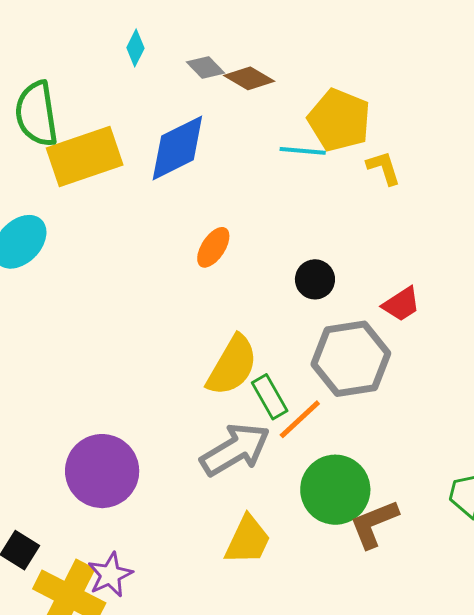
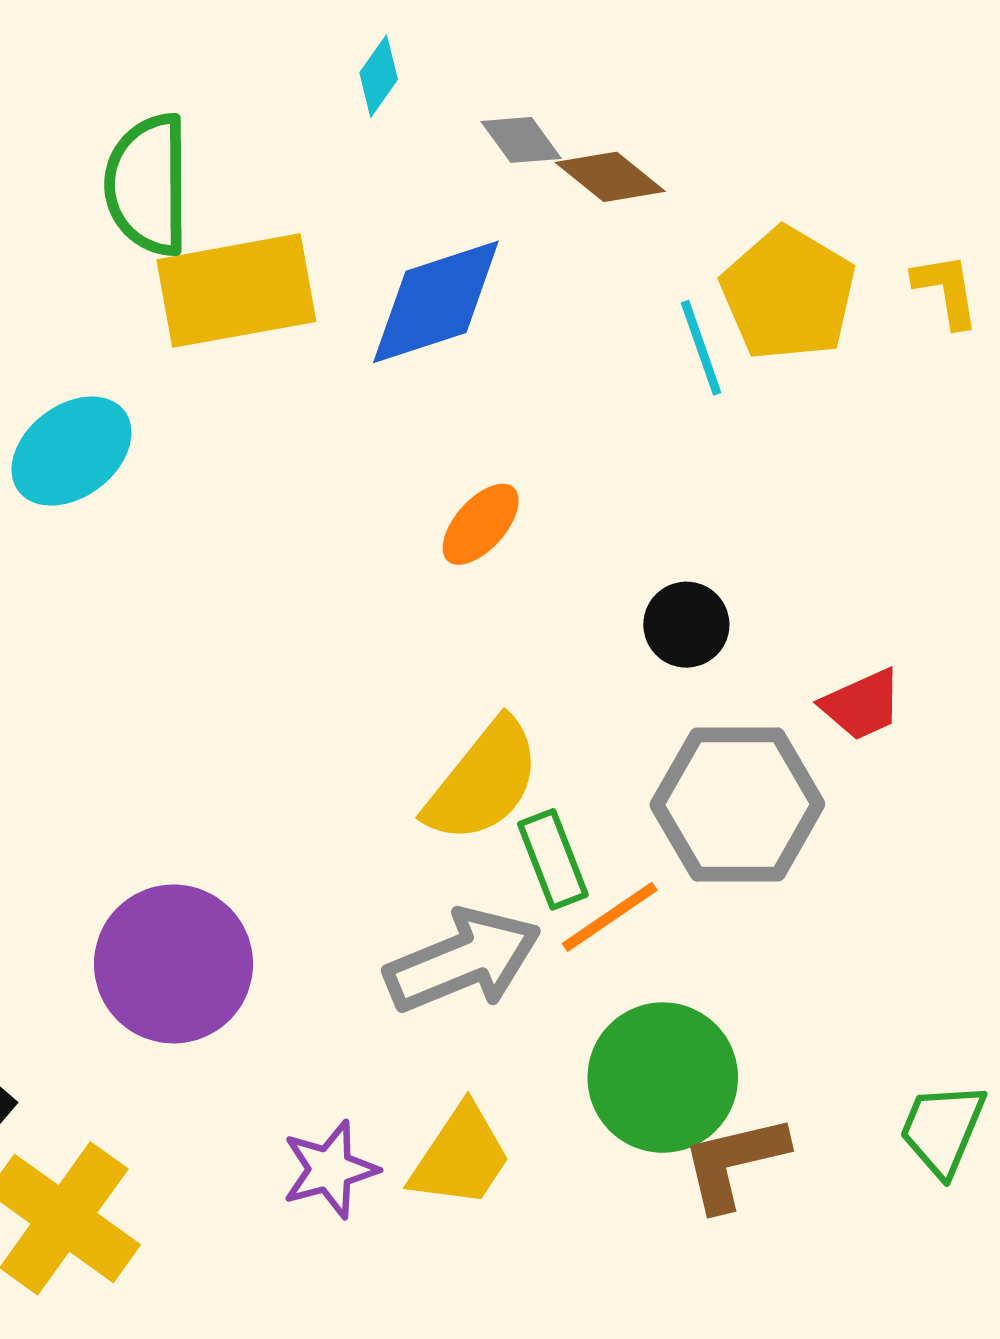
cyan line: (303, 151) -> (701, 348), turned 57
yellow L-shape: (384, 168) -> (946, 290), moved
purple star: (110, 575) -> (330, 1169), moved

